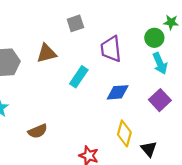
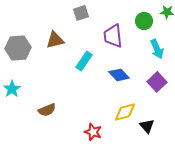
green circle: (154, 38) -> (144, 21), moved
blue diamond: (118, 92) -> (119, 75), turned 50
yellow diamond: (124, 133) -> (125, 112), turned 60

